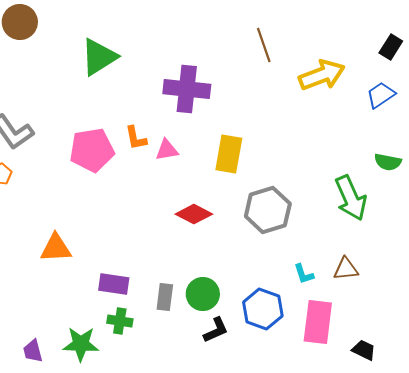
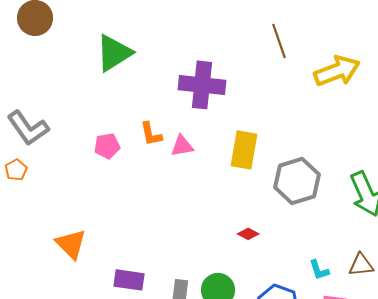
pink pentagon: (92, 150) -> (107, 146), size x0.6
gray hexagon: (268, 210) -> (297, 181), moved
red diamond: (194, 214) -> (248, 234), moved, size x0.6
orange triangle: (56, 248) -> (71, 244), turned 48

